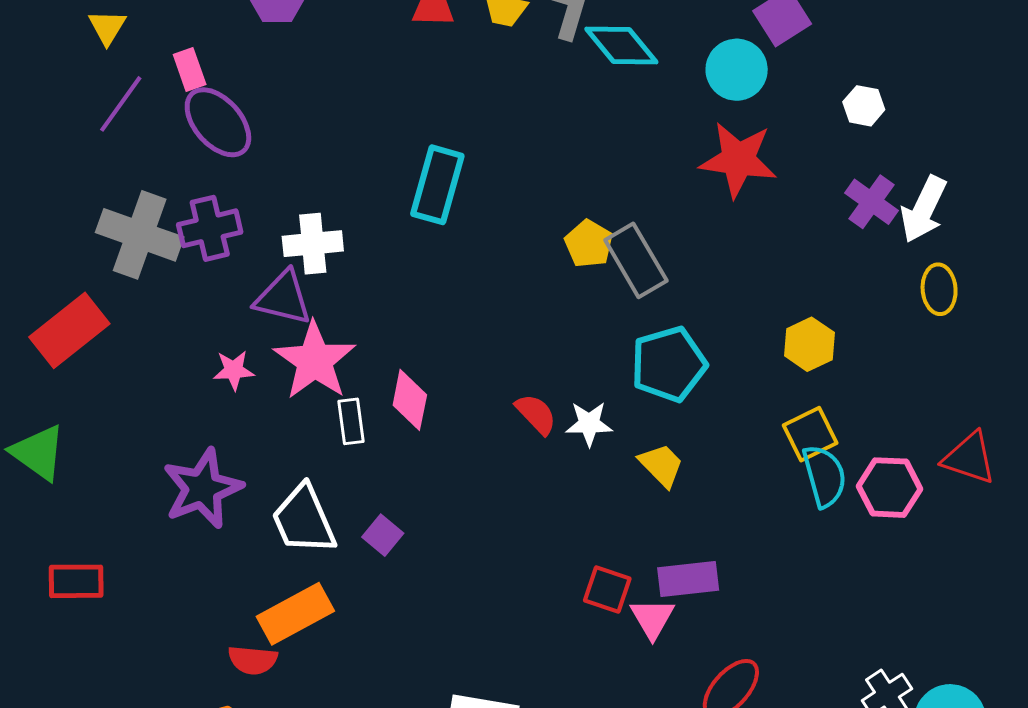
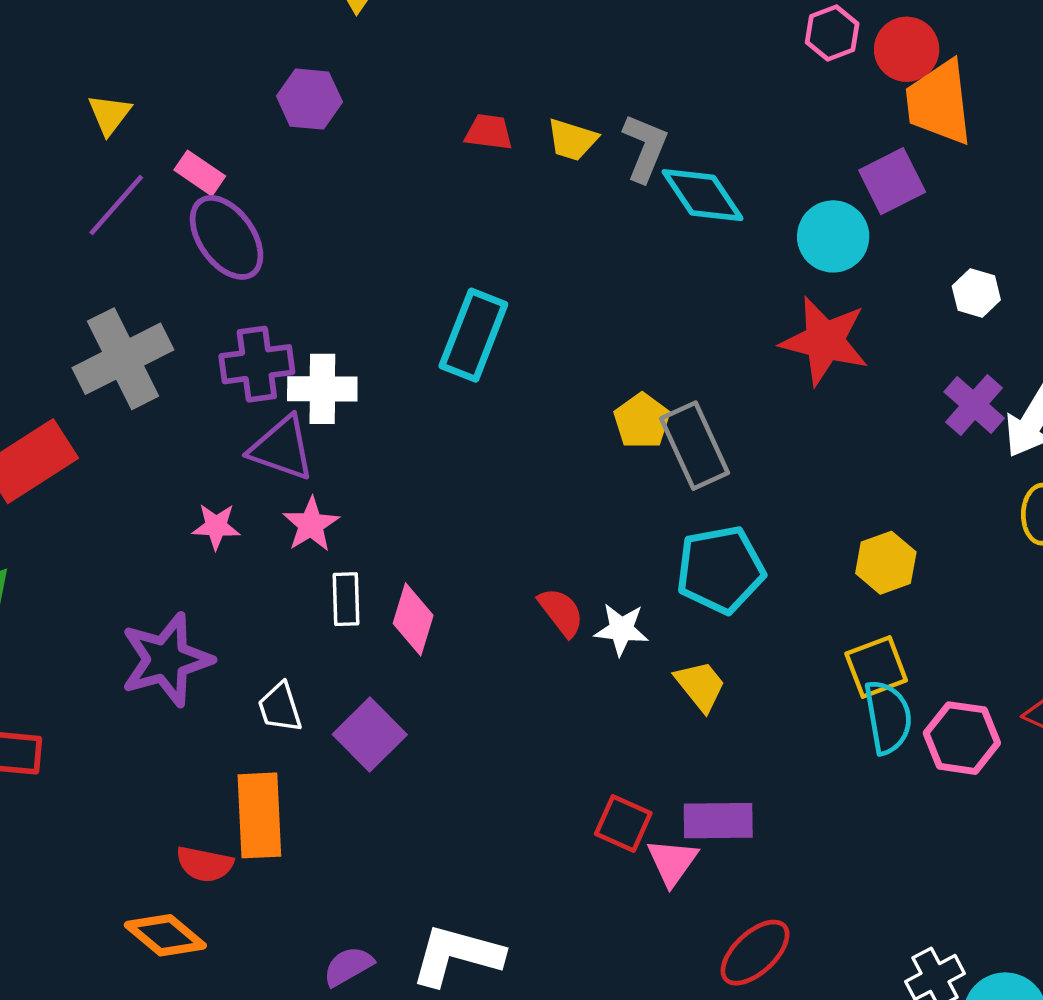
pink rectangle: (190, 69) -> (200, 173), turned -42
purple cross: (210, 228) -> (257, 364), moved
gray cross: (140, 235) -> (123, 359), turned 38
pink star: (315, 361) -> (311, 525), size x0.6
pink diamond: (410, 400) -> (413, 619), moved
white trapezoid: (304, 520) -> (280, 707), size x0.6
purple square: (383, 535) -> (370, 735), size x1.5
orange rectangle: (295, 614) -> (259, 815), turned -70

